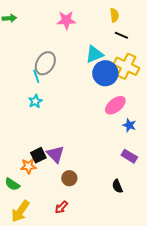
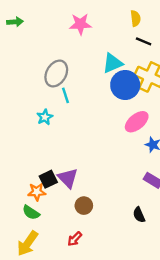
cyan line: (36, 76) -> (65, 95), moved
green semicircle: (12, 184) -> (31, 212), moved

